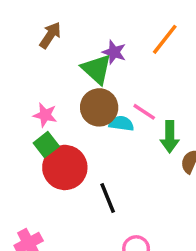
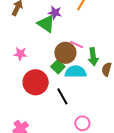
brown circle: (99, 107) -> (65, 53), moved
cyan semicircle: (121, 124) -> (76, 72), moved, size x1.5
green square: (46, 145) -> (58, 67), moved

